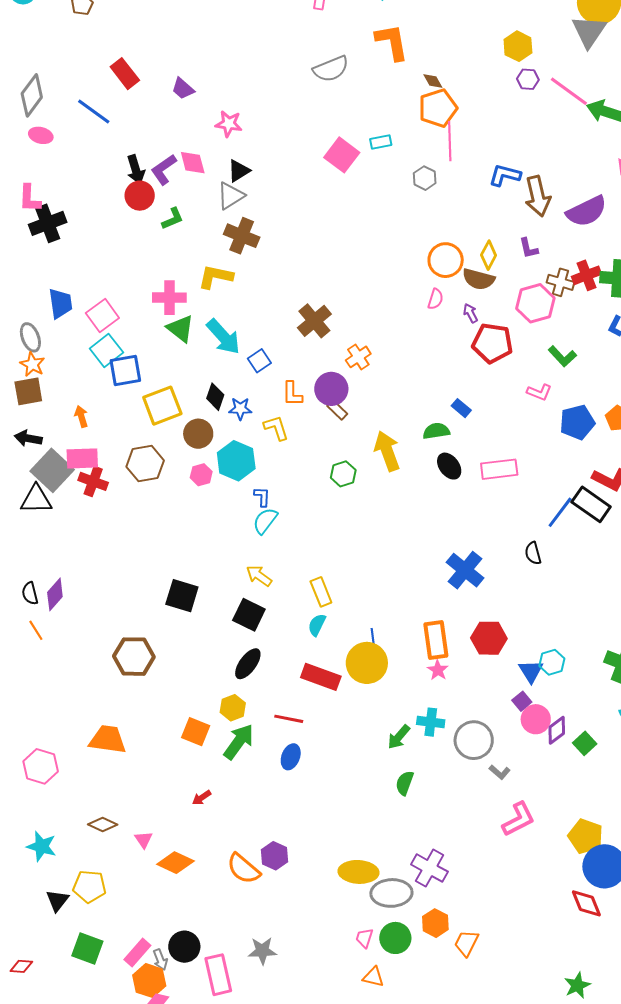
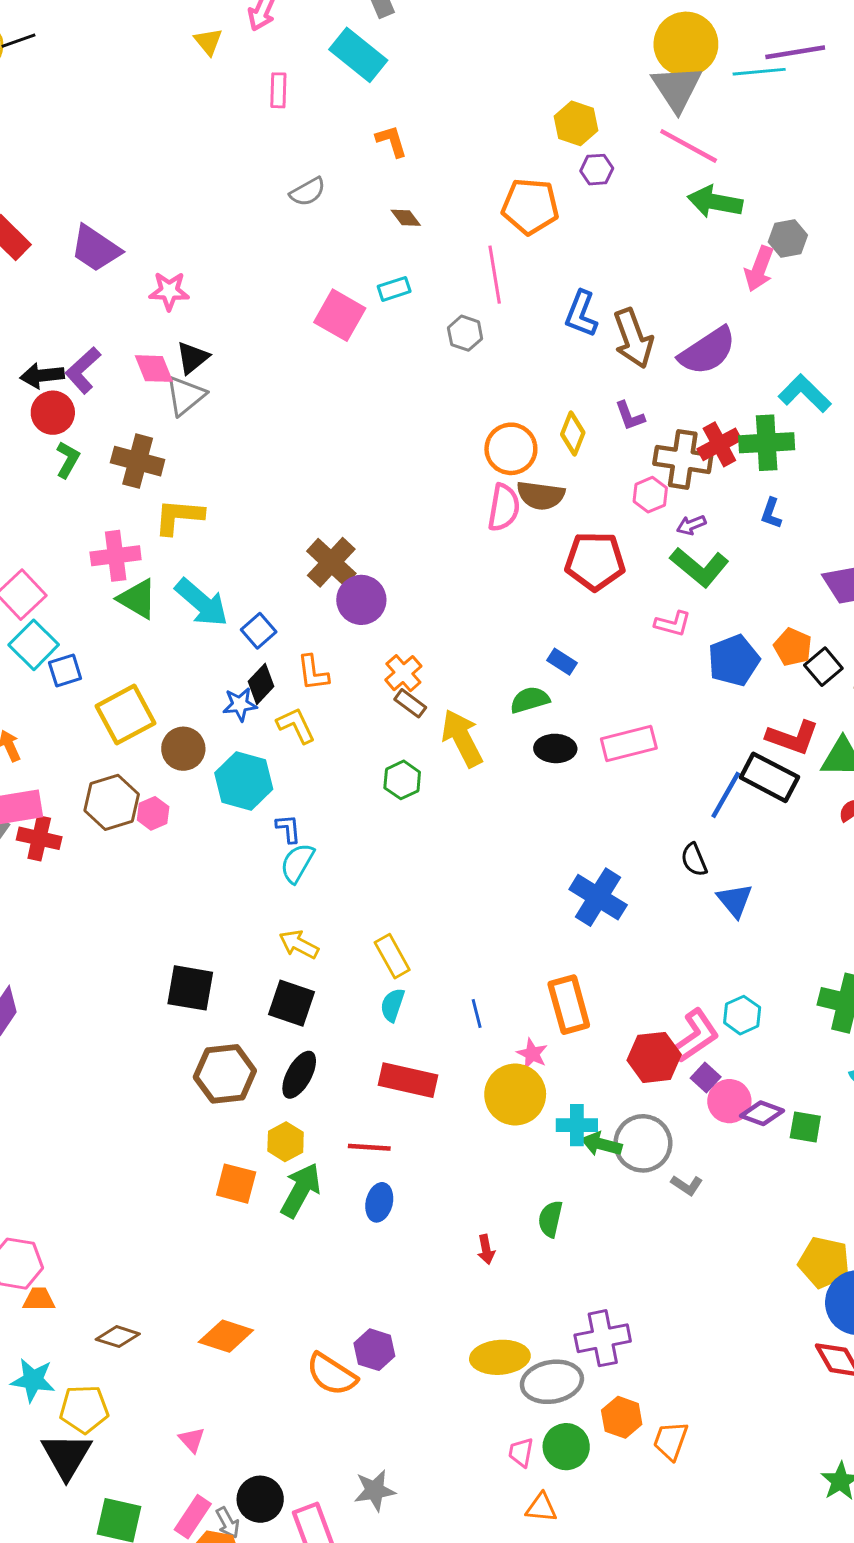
orange L-shape: (392, 42) -> (392, 141), size x0.6
gray semicircle: (331, 69) -> (308, 192), size x0.7
brown diamond: (433, 81) -> (406, 218), moved
purple trapezoid: (183, 89) -> (96, 249), size x1.5
pink line: (569, 91) -> (689, 146), moved
orange pentagon: (438, 108) -> (530, 206), moved, turned 30
pink diamond: (193, 163) -> (154, 369), moved
black arrow: (136, 170) -> (42, 376), turned 108
blue L-shape: (505, 175) -> (581, 314), turned -76
green L-shape: (173, 219) -> (68, 460), moved, turned -30
brown cross: (242, 236) -> (138, 461), moved
brown semicircle: (479, 279) -> (541, 495), moved
brown cross: (561, 282) -> (683, 459), size x1.4
pink semicircle: (435, 299) -> (504, 508), size x1.5
pink hexagon: (535, 303) -> (650, 495), size x0.6
purple arrow: (470, 313) -> (691, 525), moved, turned -78
green L-shape: (562, 356) -> (700, 567), size x1.4
orange cross: (358, 357) -> (403, 673), moved
blue square: (125, 371) -> (65, 670), size x0.7
purple circle: (331, 389) -> (361, 600), moved
black diamond: (215, 397) -> (261, 684), moved, turned 32
brown rectangle: (337, 410) -> (410, 703), moved
black ellipse: (449, 466) -> (555, 748), turned -44
pink hexagon: (201, 475) -> (153, 813), moved
red hexagon: (489, 638) -> (654, 1057), moved
brown hexagon: (134, 657) -> (225, 1074), moved
yellow circle: (367, 663) -> (515, 1094), moved
pink star: (438, 670) -> (532, 1054), moved
blue triangle: (531, 671) -> (735, 900), moved
purple diamond: (557, 730) -> (762, 1113), turned 64
green arrow: (399, 737) -> (602, 1144), moved, turned 72
orange trapezoid: (108, 739) -> (39, 1299), moved, size x0.6
green square: (585, 743) -> (805, 1127), turned -30
red arrow: (202, 798) -> (486, 1249), moved, turned -60
pink L-shape: (519, 819) -> (696, 1036), moved
pink triangle: (144, 840) -> (192, 1440), moved
orange diamond: (175, 863) -> (226, 1336), moved
purple cross: (429, 868) -> (603, 1338), turned -33
yellow pentagon: (89, 886) -> (84, 1409), moved
black triangle: (57, 900) -> (66, 1456), size x1.5

